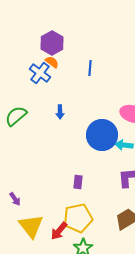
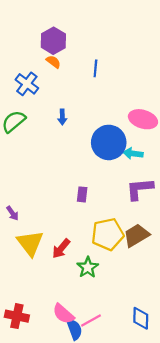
blue cross: (40, 73) -> (27, 84), moved
yellow pentagon: (78, 218) -> (108, 234), moved

